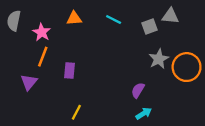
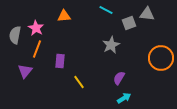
cyan line: (114, 20) -> (106, 10), moved
gray semicircle: (14, 21) -> (15, 35), moved
gray star: (159, 59) -> (111, 45), moved
yellow line: (76, 112) -> (79, 82), moved, turned -64

